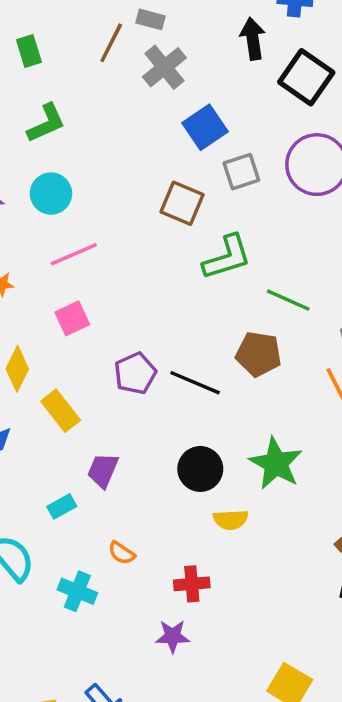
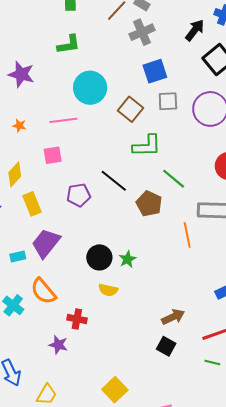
black arrow: (253, 39) -> (195, 30), turned 30
cyan circle: (51, 194) -> (90, 88), moved, size x1.4
black line: (195, 383) -> (114, 181), moved
green star: (276, 464) -> (127, 259), moved, size x0.6
purple trapezoid: (103, 470) -> (46, 243), size x1.5
orange semicircle: (122, 553) -> (43, 291), size x1.8

